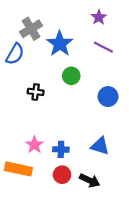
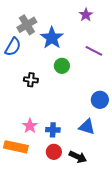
purple line: (103, 47) -> (94, 51), moved
blue circle: (108, 97) -> (100, 100), moved

